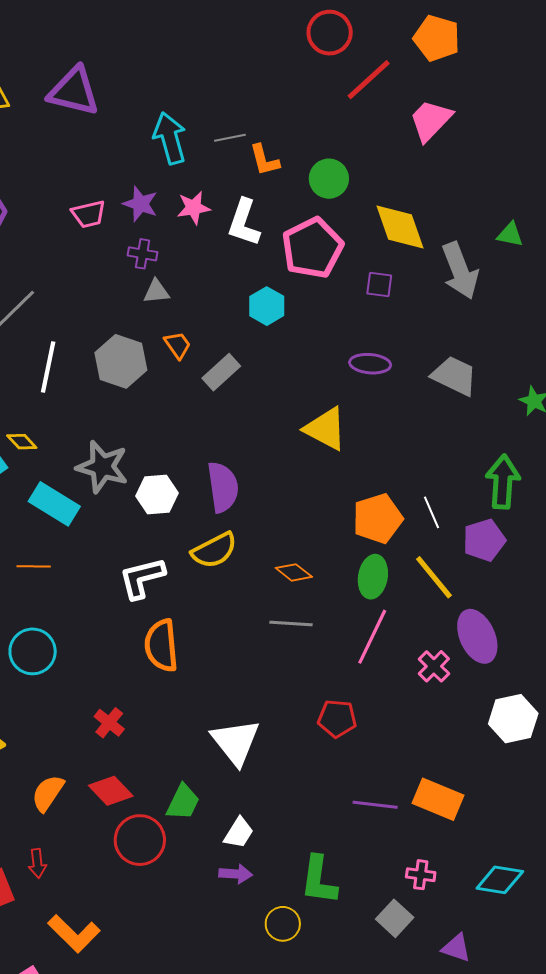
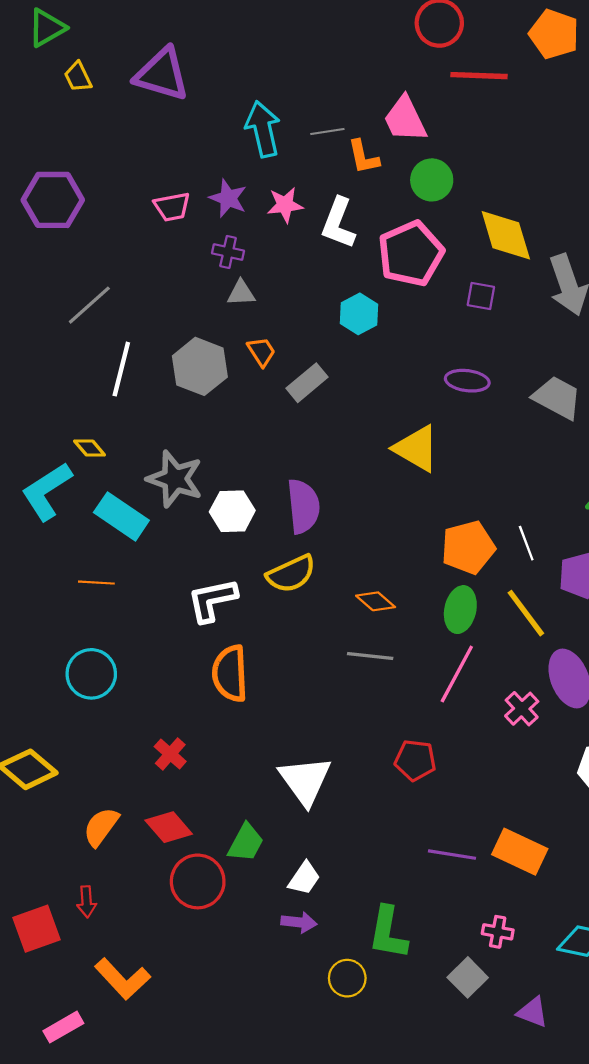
red line: (369, 80) -> (479, 76), turned 42
pink trapezoid: (431, 120) -> (405, 119), moved, turned -72

